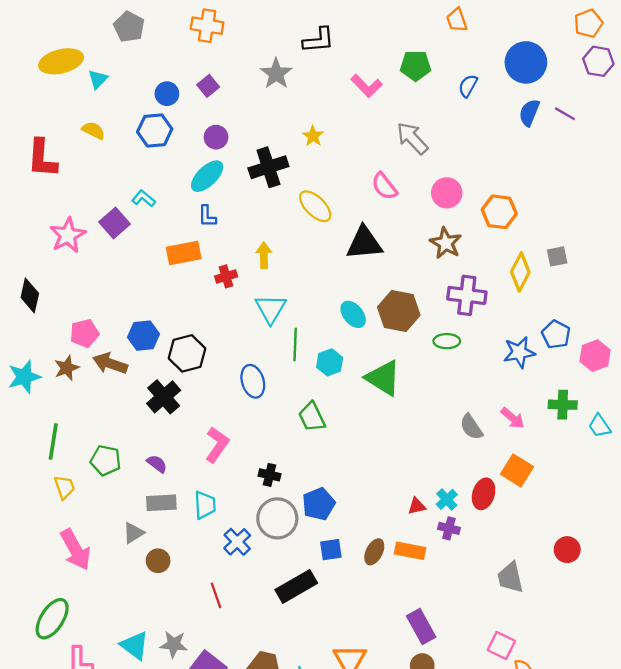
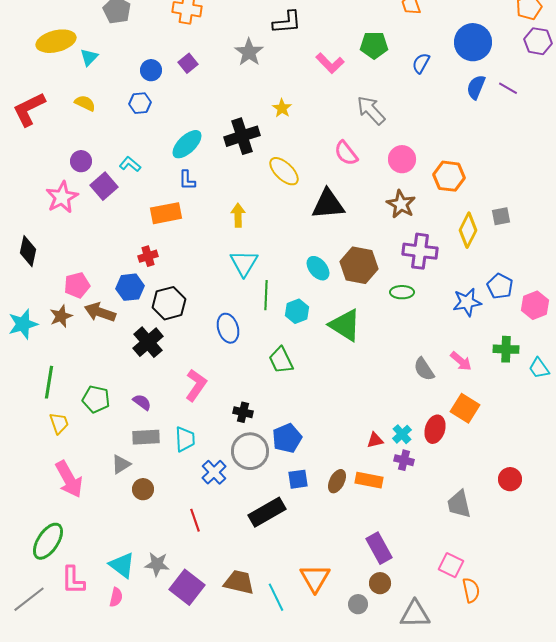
blue hexagon: (155, 130) -> (140, 103), size x0.7
purple circle: (216, 137) -> (81, 161), moved
red L-shape: (42, 158) -> (29, 109), moved, turned 60
red cross: (226, 276) -> (148, 256), moved

